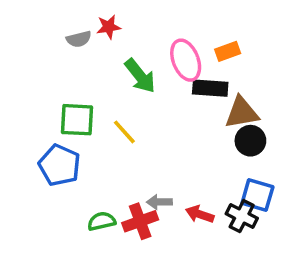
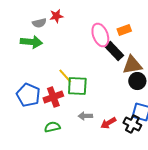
green arrow: (140, 76) -> (31, 42), moved, turned -45
black rectangle: (210, 88) -> (114, 51), turned 42
green square: (77, 120) -> (77, 86), moved
red arrow: (200, 214) -> (108, 123), turned -49
red cross: (140, 221) -> (53, 97), moved

